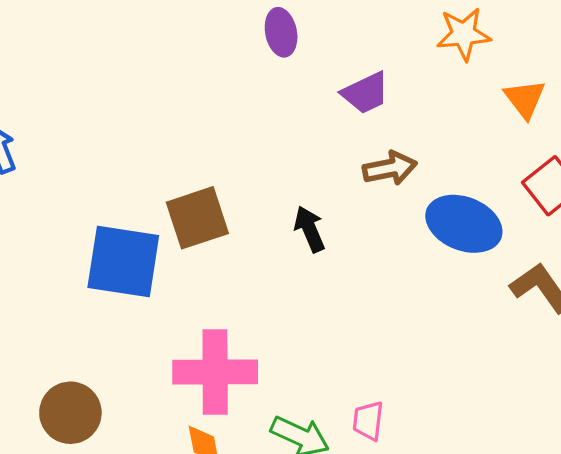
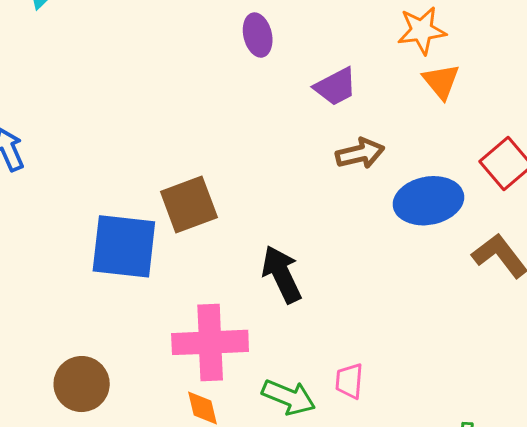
orange triangle: (525, 99) -> (441, 81), moved
blue ellipse: (464, 224) -> (428, 201), turned -30
black arrow: (310, 229) -> (282, 274), moved, size x1.4

